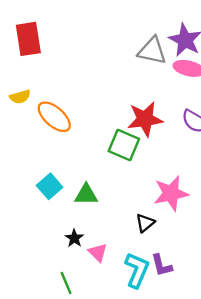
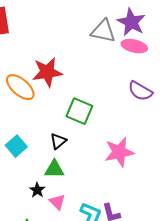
red star: (145, 119) -> (47, 72), moved
green triangle: (86, 195) -> (54, 169), moved
black triangle: (145, 223) -> (58, 141), moved

